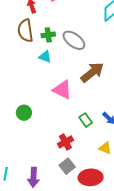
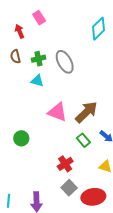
brown semicircle: (25, 31) -> (15, 56), size x0.6
gray ellipse: (74, 40) -> (65, 62), turned 30
brown arrow: (92, 72) -> (86, 112), moved

